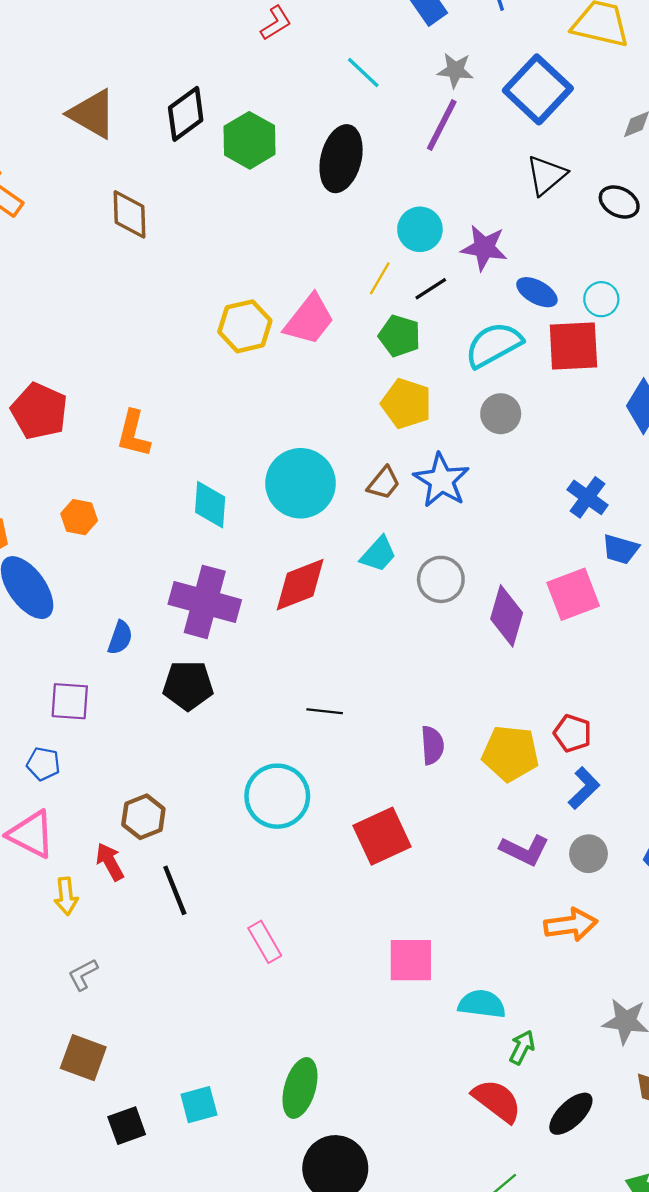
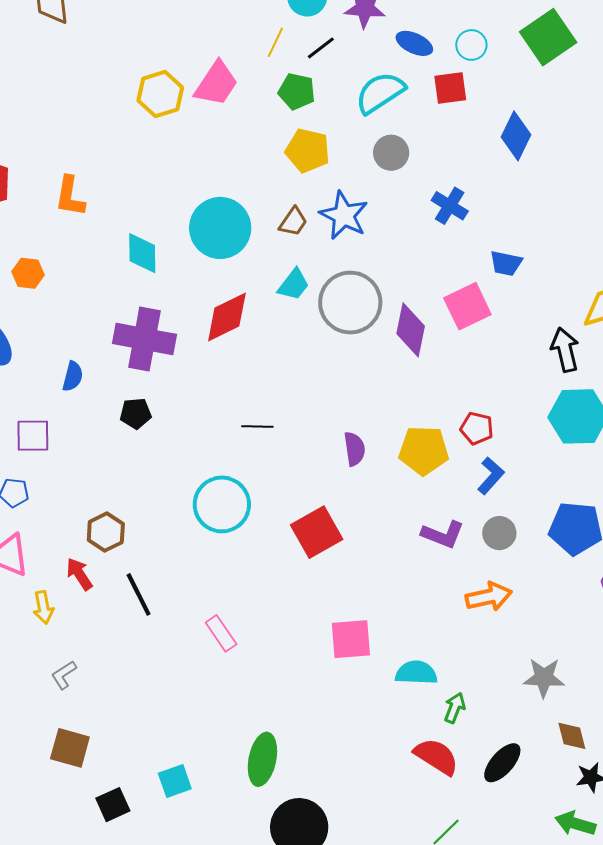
red square: (573, 346) -> (450, 88), size x0.7
blue cross: (588, 497) -> (450, 206), moved
gray circle: (441, 579) -> (350, 303), size x1.5
black pentagon: (188, 685) -> (136, 413), size x0.7

